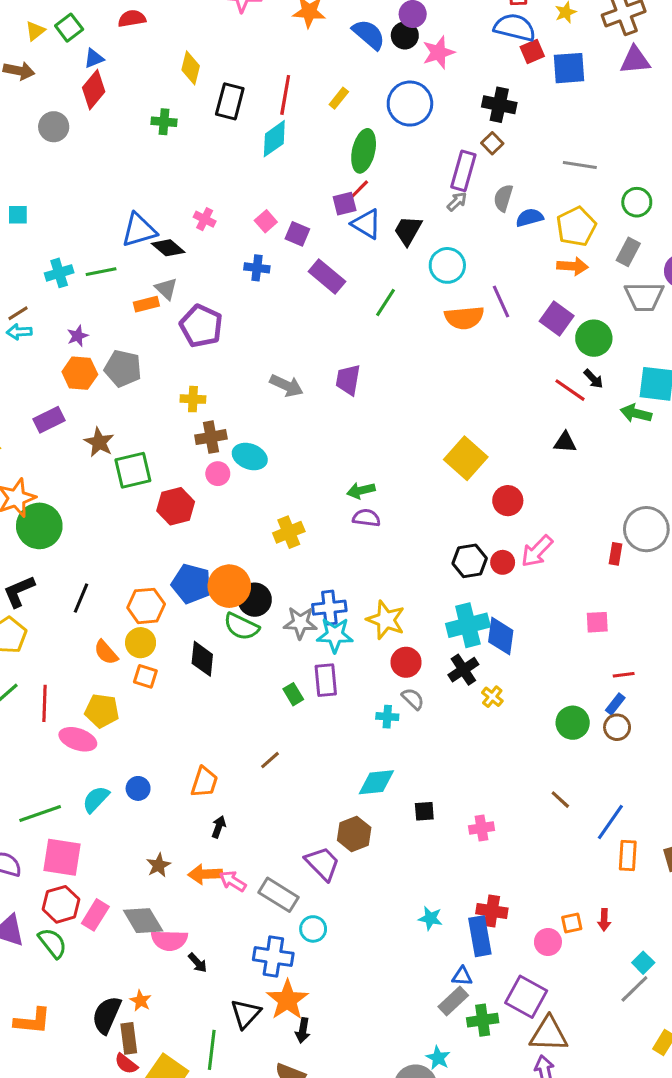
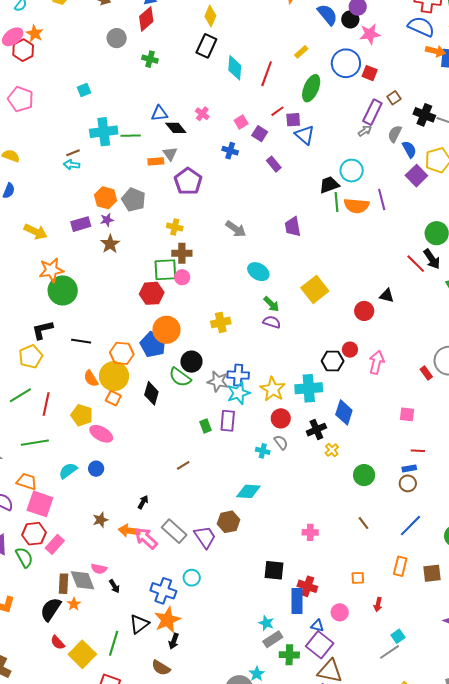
red square: (532, 52) -> (370, 73), moved, turned 35
red line: (285, 95) -> (267, 74), moved
black rectangle: (230, 101) -> (206, 46), moved
black cross: (499, 105) -> (424, 115), moved
green cross: (164, 122) -> (150, 59), moved
cyan diamond: (274, 139) -> (235, 68), moved, turned -60
red line: (360, 189) -> (277, 111), moved
cyan square: (18, 215) -> (84, 90), turned -32
blue semicircle: (530, 218) -> (409, 149), turned 66
blue triangle: (139, 230) -> (159, 113), size x0.7
black trapezoid: (408, 230) -> (329, 185), moved, turned 30
orange arrow: (573, 266) -> (435, 51), moved
cyan cross: (59, 273) -> (104, 132), size x1.5
purple rectangle: (327, 277) -> (274, 164), size x0.7
green line: (385, 302) -> (337, 202), moved, turned -48
purple square: (557, 318) -> (416, 176), moved
purple star: (78, 336) -> (107, 220), moved
black arrow: (593, 379) -> (432, 259), size x1.5
purple trapezoid: (348, 380) -> (293, 227), moved, turned -30
black triangle: (565, 442) -> (387, 296), moved
cyan ellipse: (250, 457) -> (258, 272), moved
yellow square: (466, 458) -> (315, 289), moved
green square: (133, 470) -> (165, 270), moved
green arrow: (361, 491) -> (271, 304), turned -132
red circle: (508, 501) -> (364, 311), moved
pink arrow: (537, 551) -> (377, 362), turned 140
red rectangle: (616, 554) -> (426, 373), turned -56
red circle: (503, 562) -> (350, 350), moved
orange circle: (229, 586) -> (166, 330), moved
black line: (81, 598) -> (81, 341), turned 66
cyan cross: (468, 625) -> (309, 388), moved
cyan star: (335, 635) -> (239, 393), turned -30
yellow circle: (141, 643) -> (114, 376), size x1.5
blue rectangle: (615, 704) -> (409, 468), turned 32
green circle: (573, 723) -> (364, 475), moved
pink ellipse: (78, 739) -> (101, 434), moved
orange trapezoid: (204, 782) -> (27, 481), moved, turned -100
black square: (424, 811) -> (274, 570), moved, size x1.5
green line: (40, 813) -> (35, 443), moved
blue line: (610, 822) -> (410, 526), moved
pink arrow: (233, 881) -> (146, 538), size x1.4
gray rectangle: (278, 895) -> (174, 531), moved
cyan star: (430, 918) -> (266, 623), moved
gray diamond: (143, 921) -> (83, 580), moved
orange square: (572, 923) -> (358, 578), moved
pink semicircle: (169, 940) -> (99, 569), size x0.7
blue triangle: (462, 976) -> (317, 626), moved
brown rectangle: (129, 1038) -> (63, 584), moved

